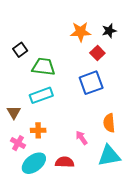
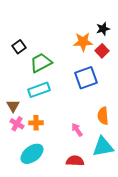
orange star: (81, 32) -> (83, 42), moved
red square: (97, 53) -> (102, 51), moved
green trapezoid: (43, 67) -> (41, 63), turned -35
pink cross: (18, 143) -> (17, 124), moved
red semicircle: (65, 162) -> (75, 161), moved

